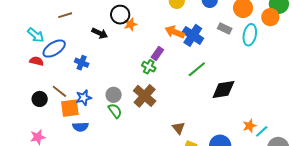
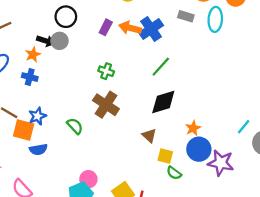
orange star: (130, 24) -> (33, 55), moved
blue cross: (193, 35) -> (151, 29), turned 30
purple rectangle: (157, 53) -> (106, 27), moved
black diamond: (223, 90) -> (163, 102), moved
gray circle: (114, 95) -> (59, 41), moved
orange square: (70, 108) -> (24, 130), turned 30
orange star: (250, 126) -> (193, 128), moved

